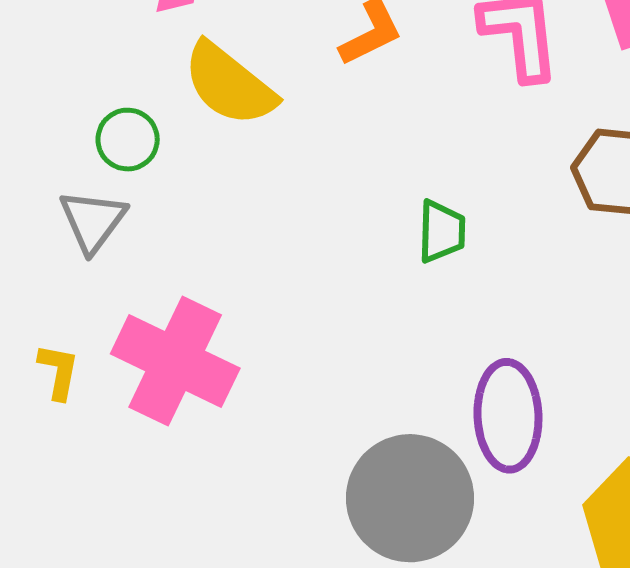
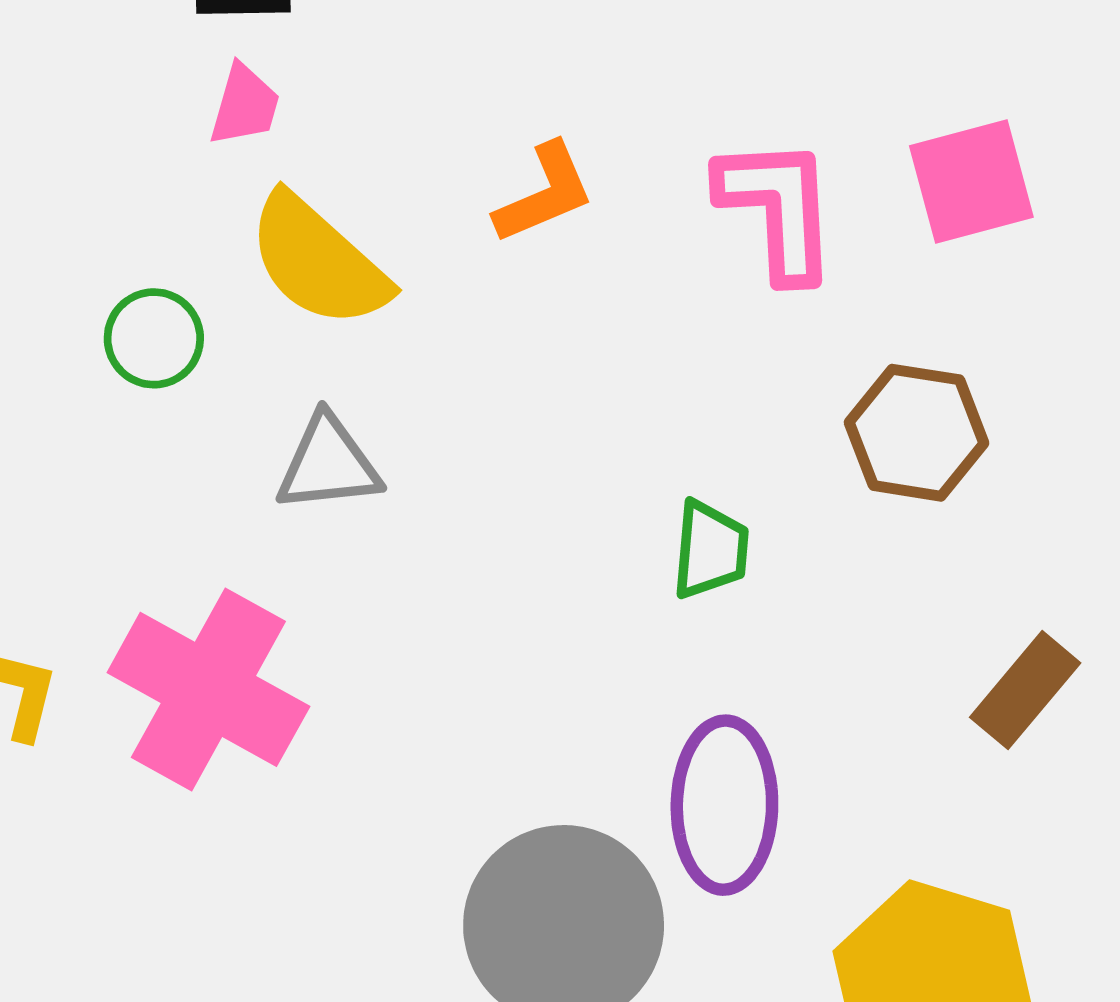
gray triangle: (93, 221) -> (328, 464), moved, turned 44
green trapezoid: (442, 231) -> (710, 550), moved

